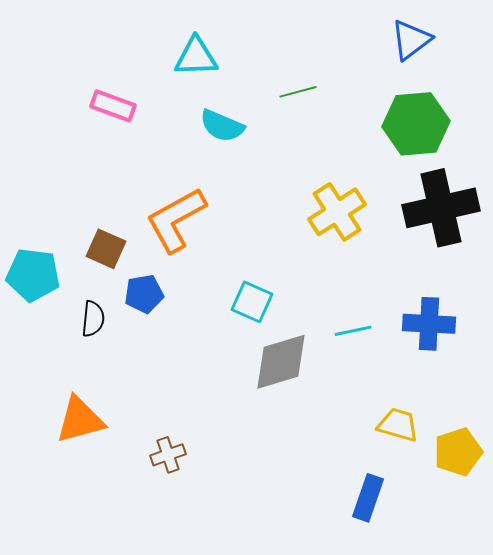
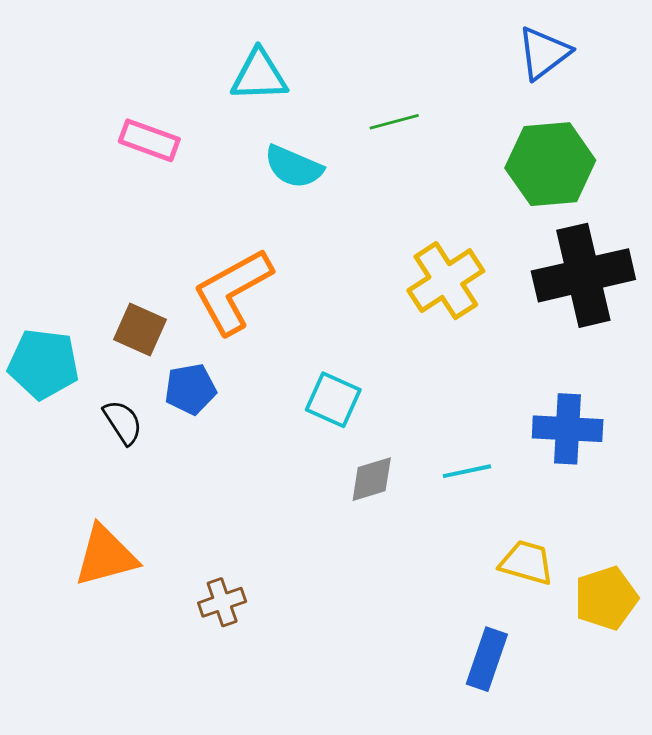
black semicircle: (93, 319) -> (123, 422), turned -39
cyan line: (353, 331) -> (467, 471), moved
gray diamond: (281, 362) -> (372, 479), size x0.6

